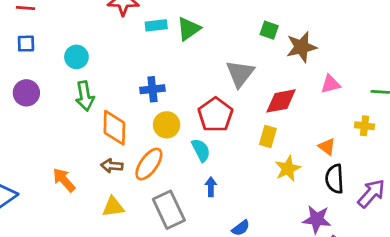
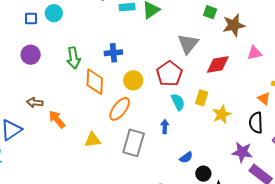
cyan circle: (76, 57) -> (54, 13), moved
blue cross: (152, 89) -> (113, 53), moved
yellow rectangle: (268, 136) -> (202, 98), moved
orange triangle: (327, 147) -> (264, 98), moved
cyan semicircle: (201, 150) -> (178, 102), moved
brown arrow: (112, 166) -> (35, 103), moved
gray rectangle: (169, 210) -> (134, 143), turned 40

